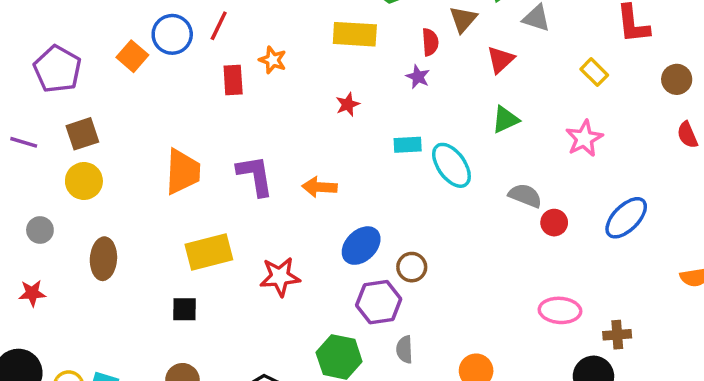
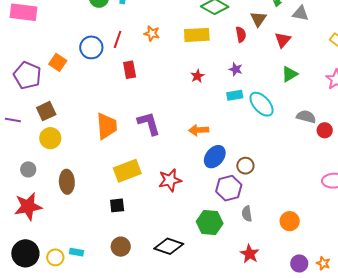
orange square: (132, 56) -> (58, 62), moved
orange star: (273, 60) -> (152, 33), moved
purple star: (418, 77) -> (236, 69), moved
orange arrow: (320, 187) -> (199, 130), moved
red star: (32, 293) -> (28, 206), size x1.8

